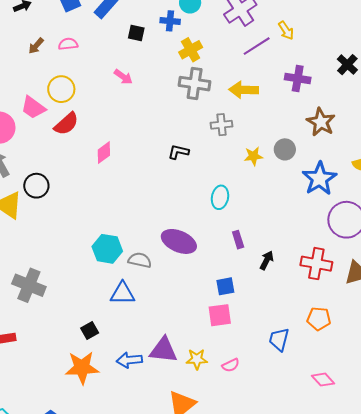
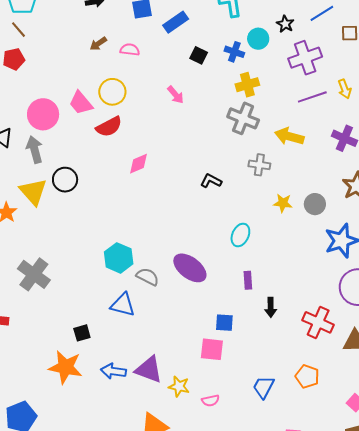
black arrow: (267, 260) -> (271, 307), turned 138

